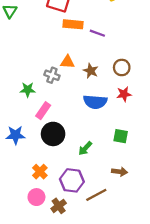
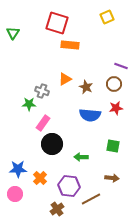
purple line: (97, 33) -> (121, 66), moved
orange triangle: (67, 62) -> (65, 79), turned -32
gray cross: (52, 75) -> (42, 91), moved
blue star: (15, 135) -> (18, 169), moved
green arrow: (85, 148) -> (81, 157), turned 48
pink circle: (36, 197) -> (15, 194), moved

